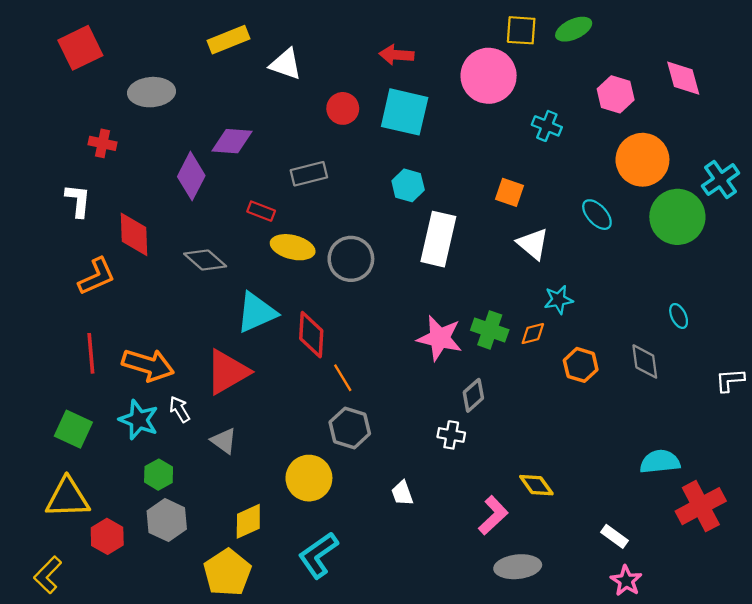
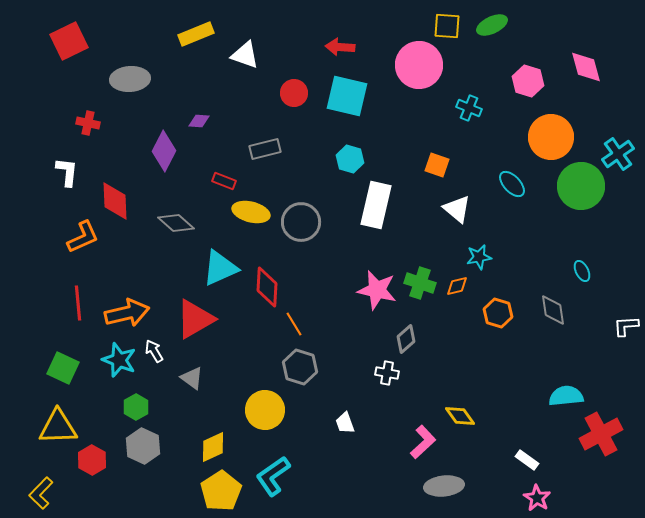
purple diamond: (232, 141) -> (199, 121), size x0.6
orange arrow: (148, 365) -> (127, 313), turned -30
yellow pentagon: (227, 573) -> (221, 491), moved

